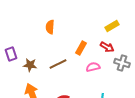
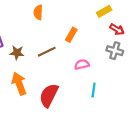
red arrow: (107, 47) -> (117, 29), moved
pink semicircle: (93, 67) -> (82, 64), moved

